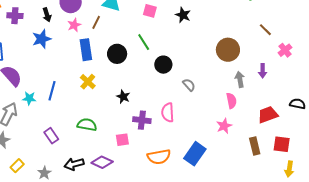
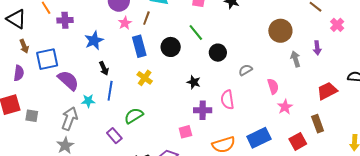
black arrow: (47, 15) -> (104, 68), moved
gray semicircle: (189, 85) -> (246, 70), turned -72
black star: (123, 97) -> (194, 82), moved
pink semicircle: (231, 101) -> (273, 86), moved
green semicircle: (87, 125) -> (134, 116), moved, turned -36
red square: (282, 144) -> (298, 141), moved, turned -30
blue rectangle: (195, 154) -> (259, 138), turned 35

